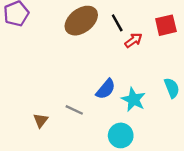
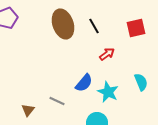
brown ellipse: (81, 21) -> (63, 24), turned -72
red arrow: (133, 40) -> (107, 54), moved

